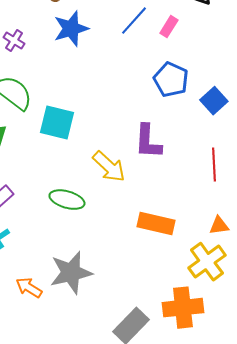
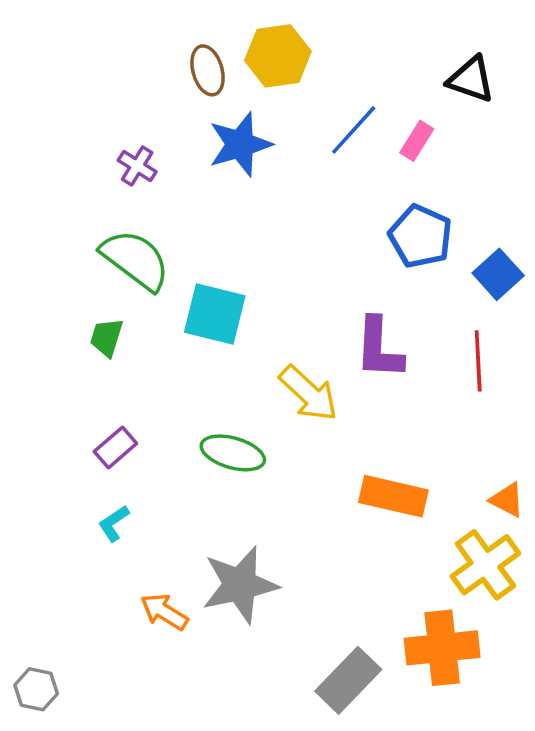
red line: (214, 165) -> (478, 361), moved
orange triangle: (219, 226) -> (507, 500), turned 35

